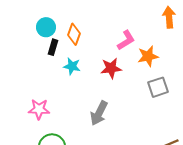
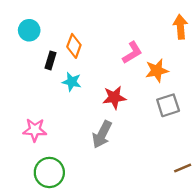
cyan circle: (46, 27) -> (29, 30), moved
red star: (111, 68) -> (114, 97), moved

